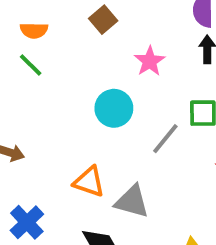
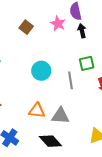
pink star: (150, 61) -> (58, 23), moved
gray line: (165, 139) -> (71, 80), turned -36

